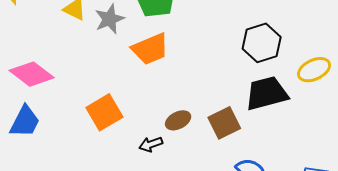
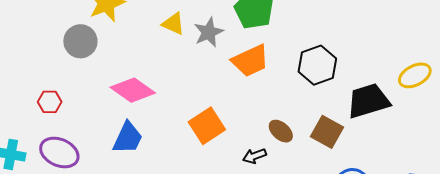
black hexagon: (262, 43) -> (317, 65), moved
brown ellipse: (178, 120) -> (281, 131), turned 70
brown square: (224, 123) -> (327, 132), turned -32

